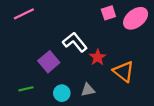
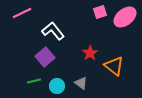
white L-shape: (75, 42) -> (53, 31), moved
green line: (26, 89) -> (34, 81), moved
gray triangle: (88, 90) -> (81, 83), turned 48

